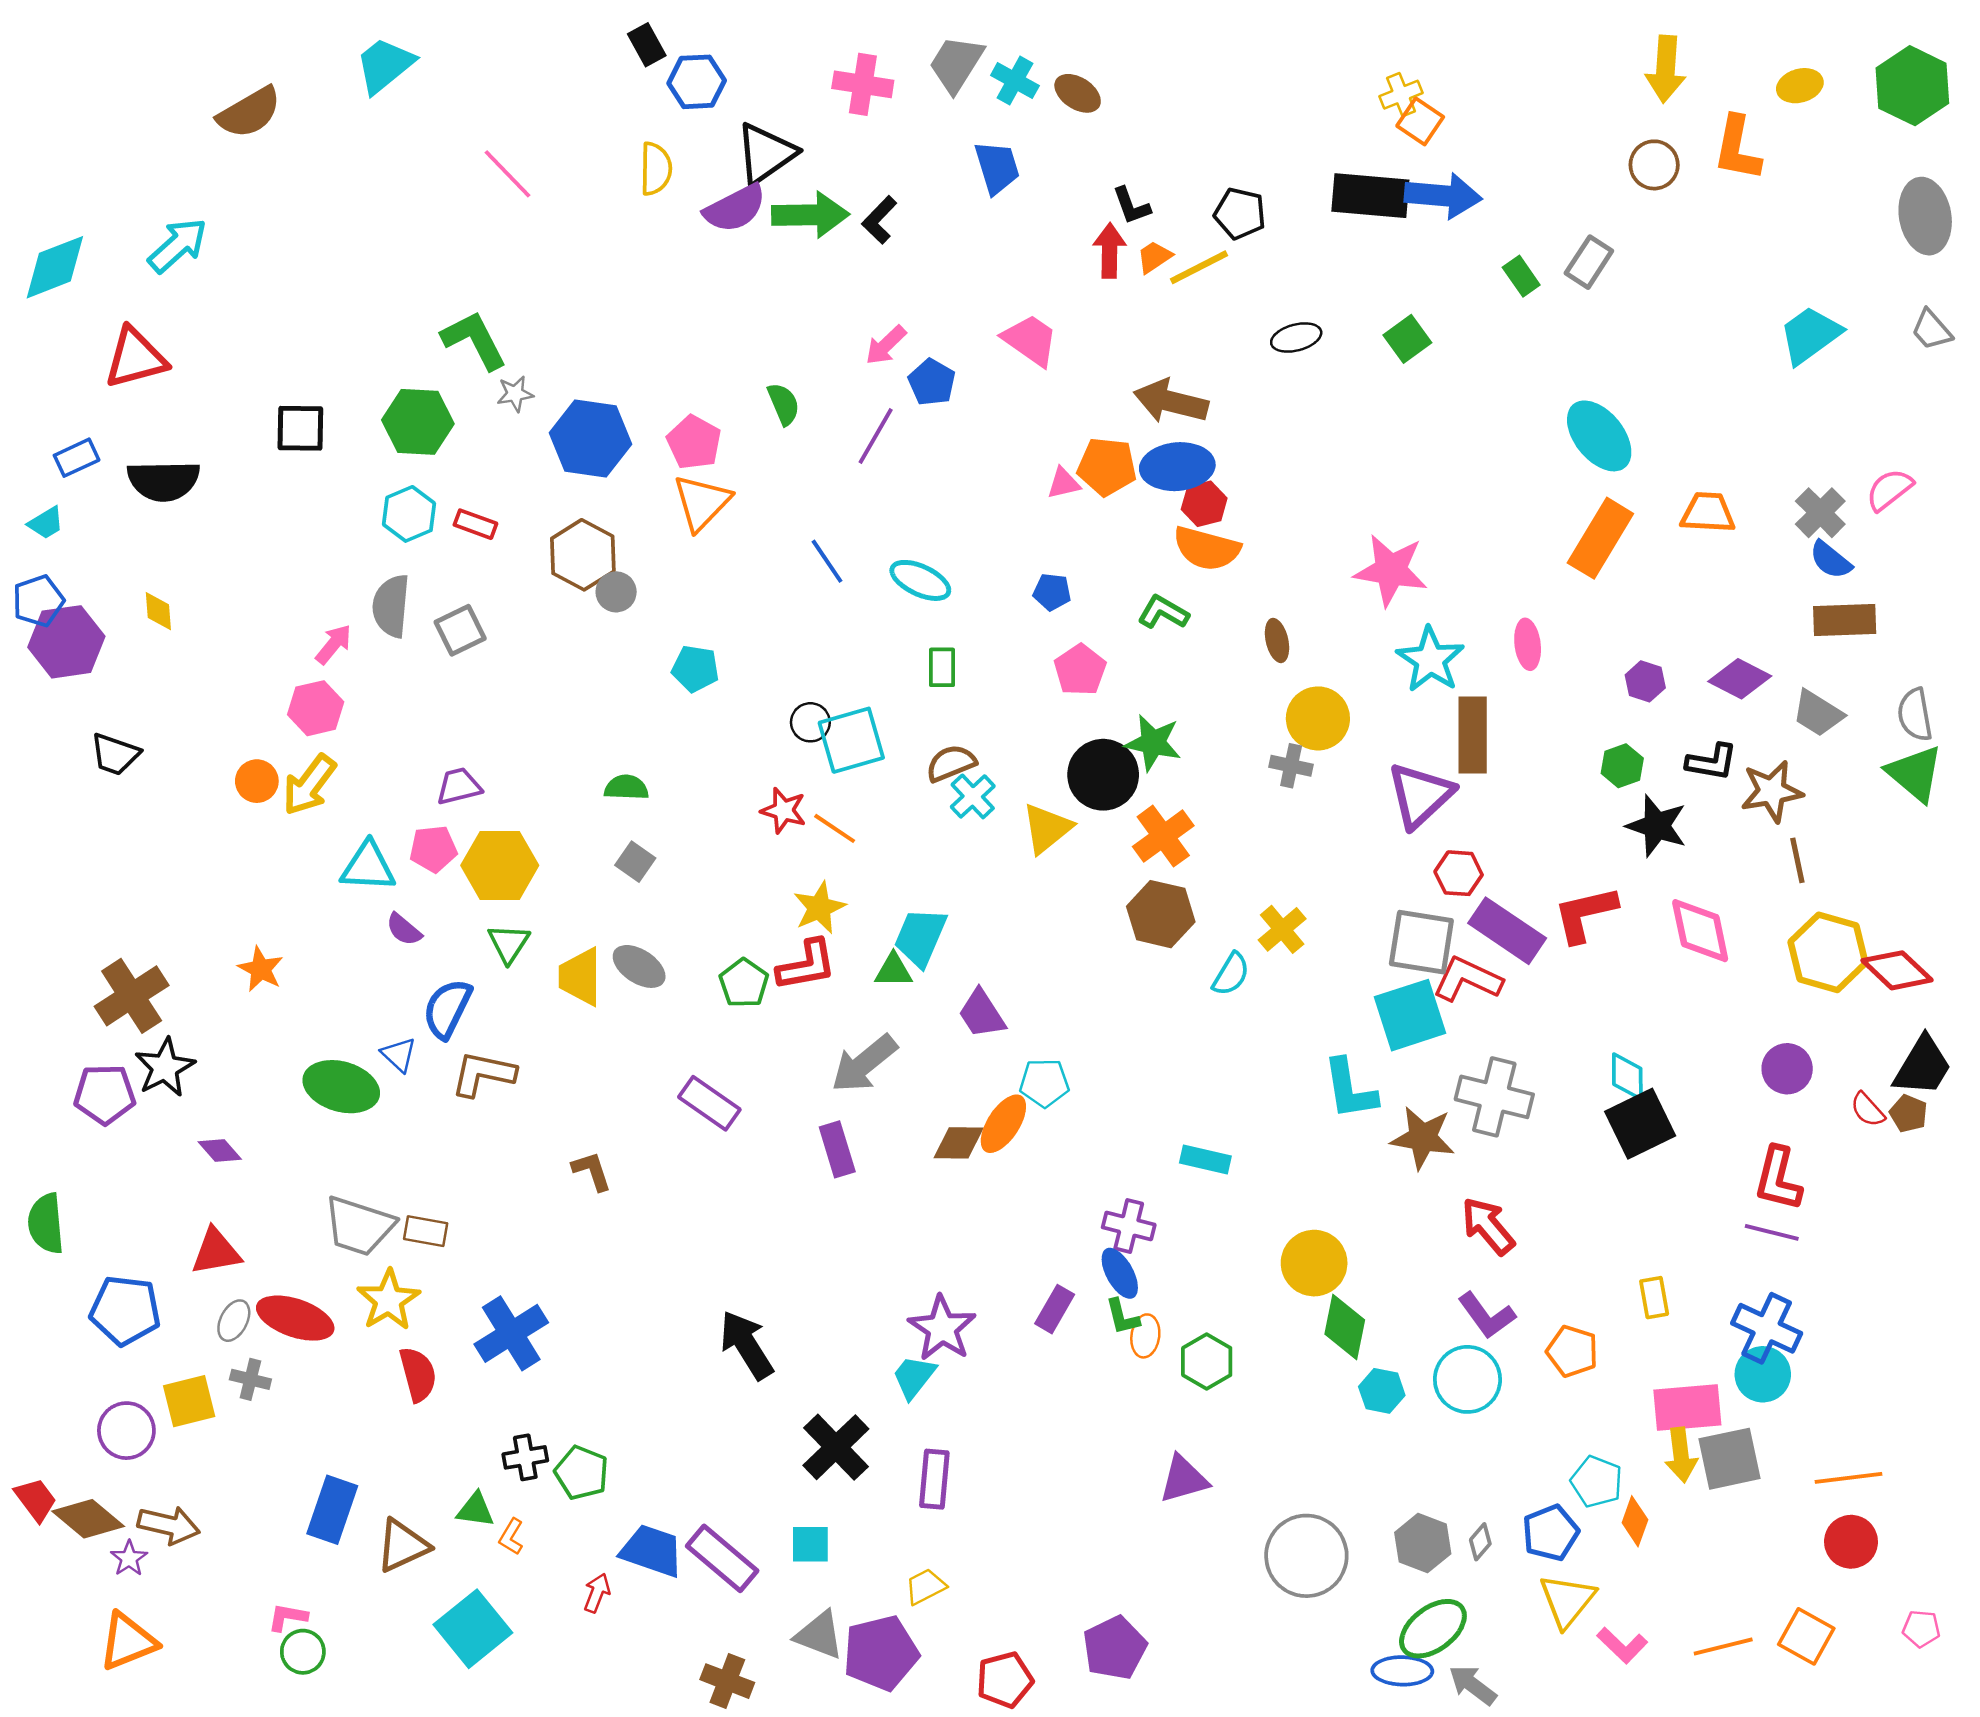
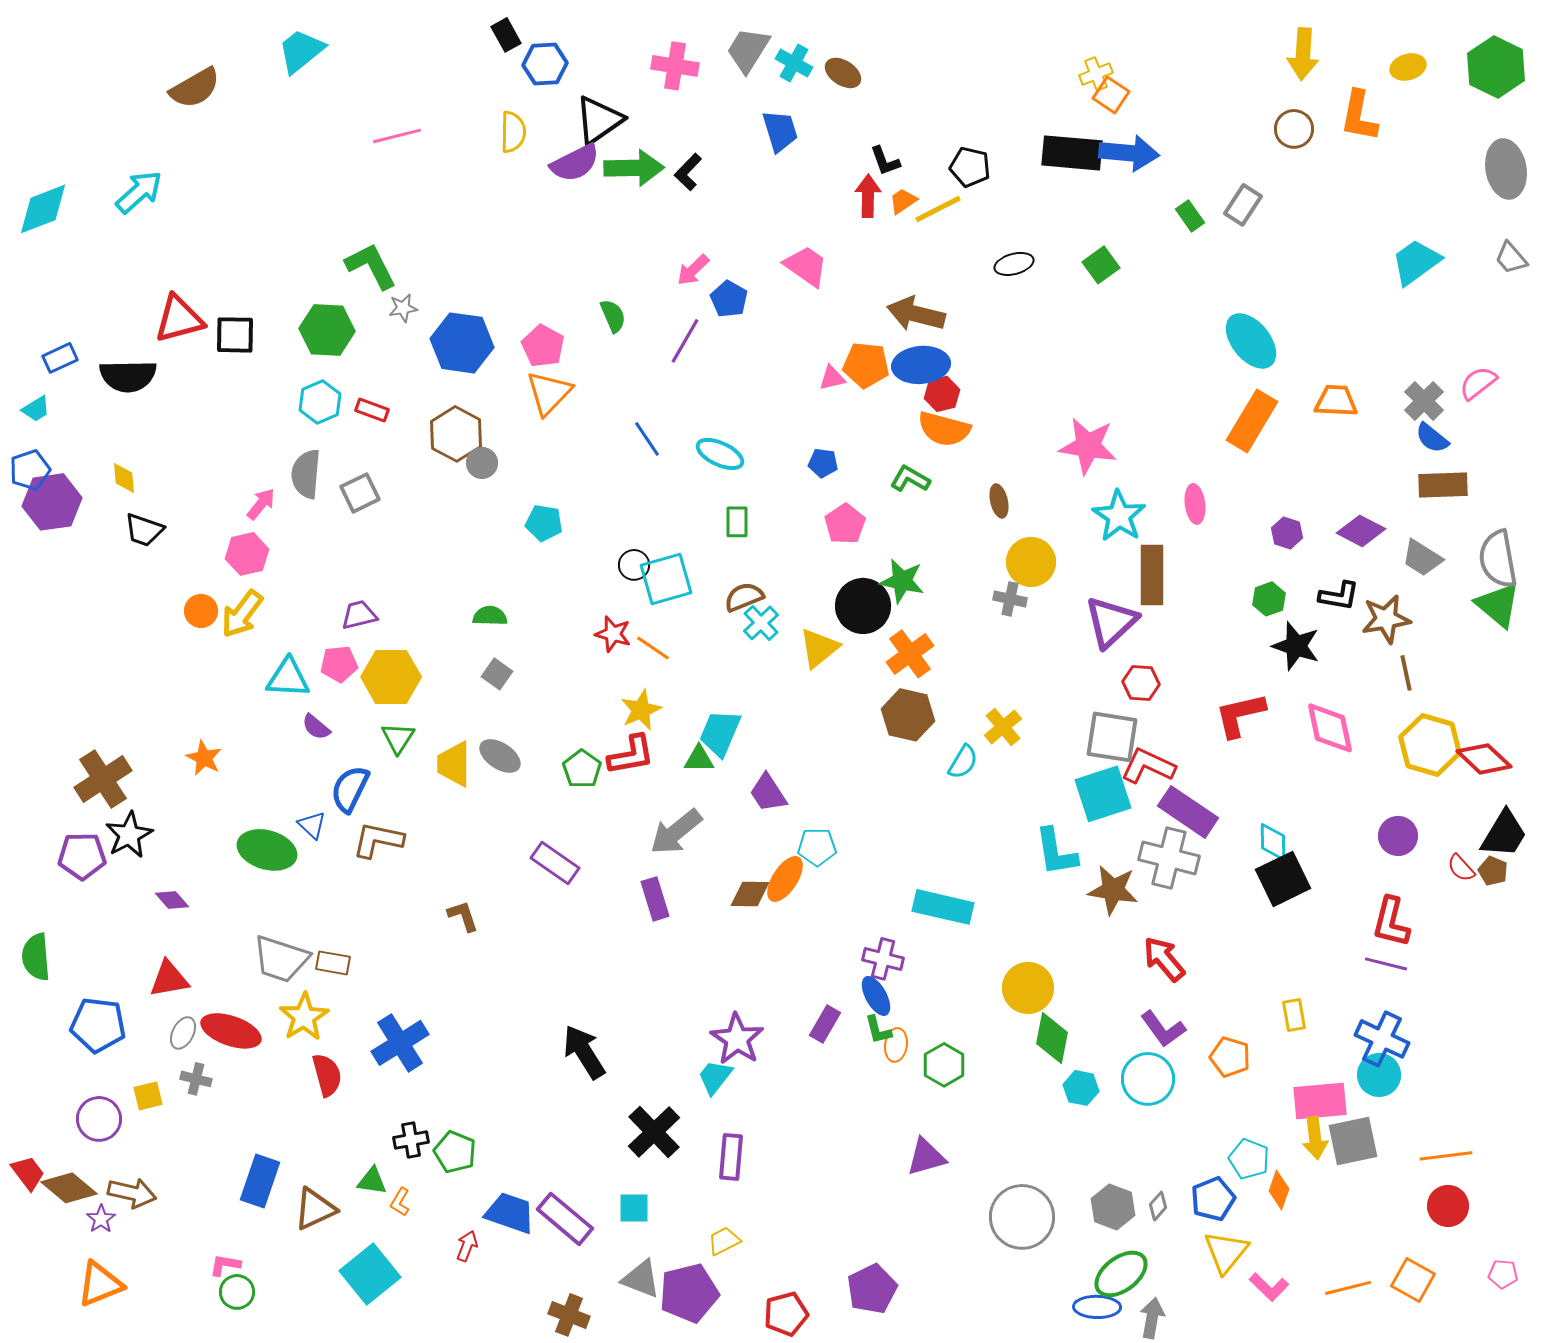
pink line: (507, 174) -> (397, 136), turned -60
red triangle: (135, 358) -> (179, 319), moved
gray semicircle: (1915, 715) -> (1498, 559), size x1.4
black trapezoid: (115, 754) -> (144, 530), moved
purple rectangle: (1507, 931) -> (1188, 812), moved
cyan rectangle: (1205, 1160) -> (943, 907), size x1.5
yellow square: (189, 1401) -> (148, 1096), size x0.7
gray arrow: (1473, 1685) -> (1152, 1318), turned 63

